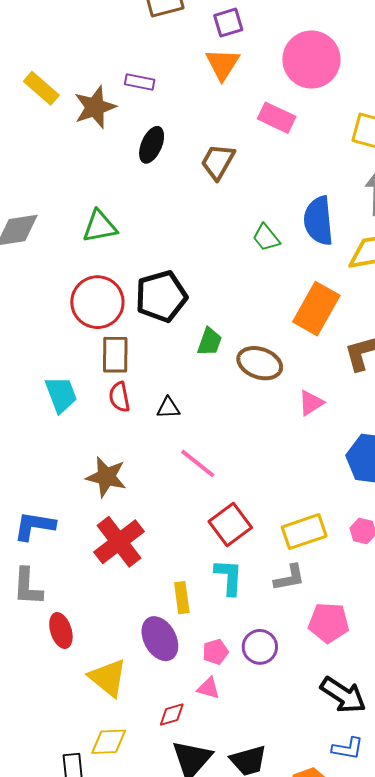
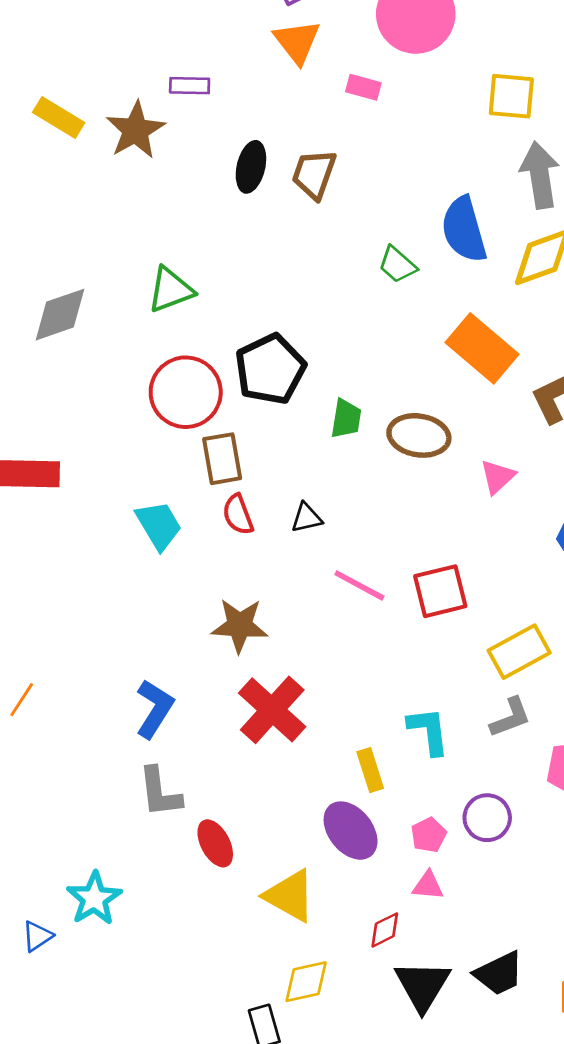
pink rectangle: (277, 118) -> (363, 87), moved, size x0.7
black ellipse: (152, 145) -> (251, 167), moved
orange rectangle: (316, 309) -> (482, 348), turned -69
red square: (230, 525) -> (440, 591), moved, turned 33
blue L-shape: (34, 526) -> (155, 709), turned 123

